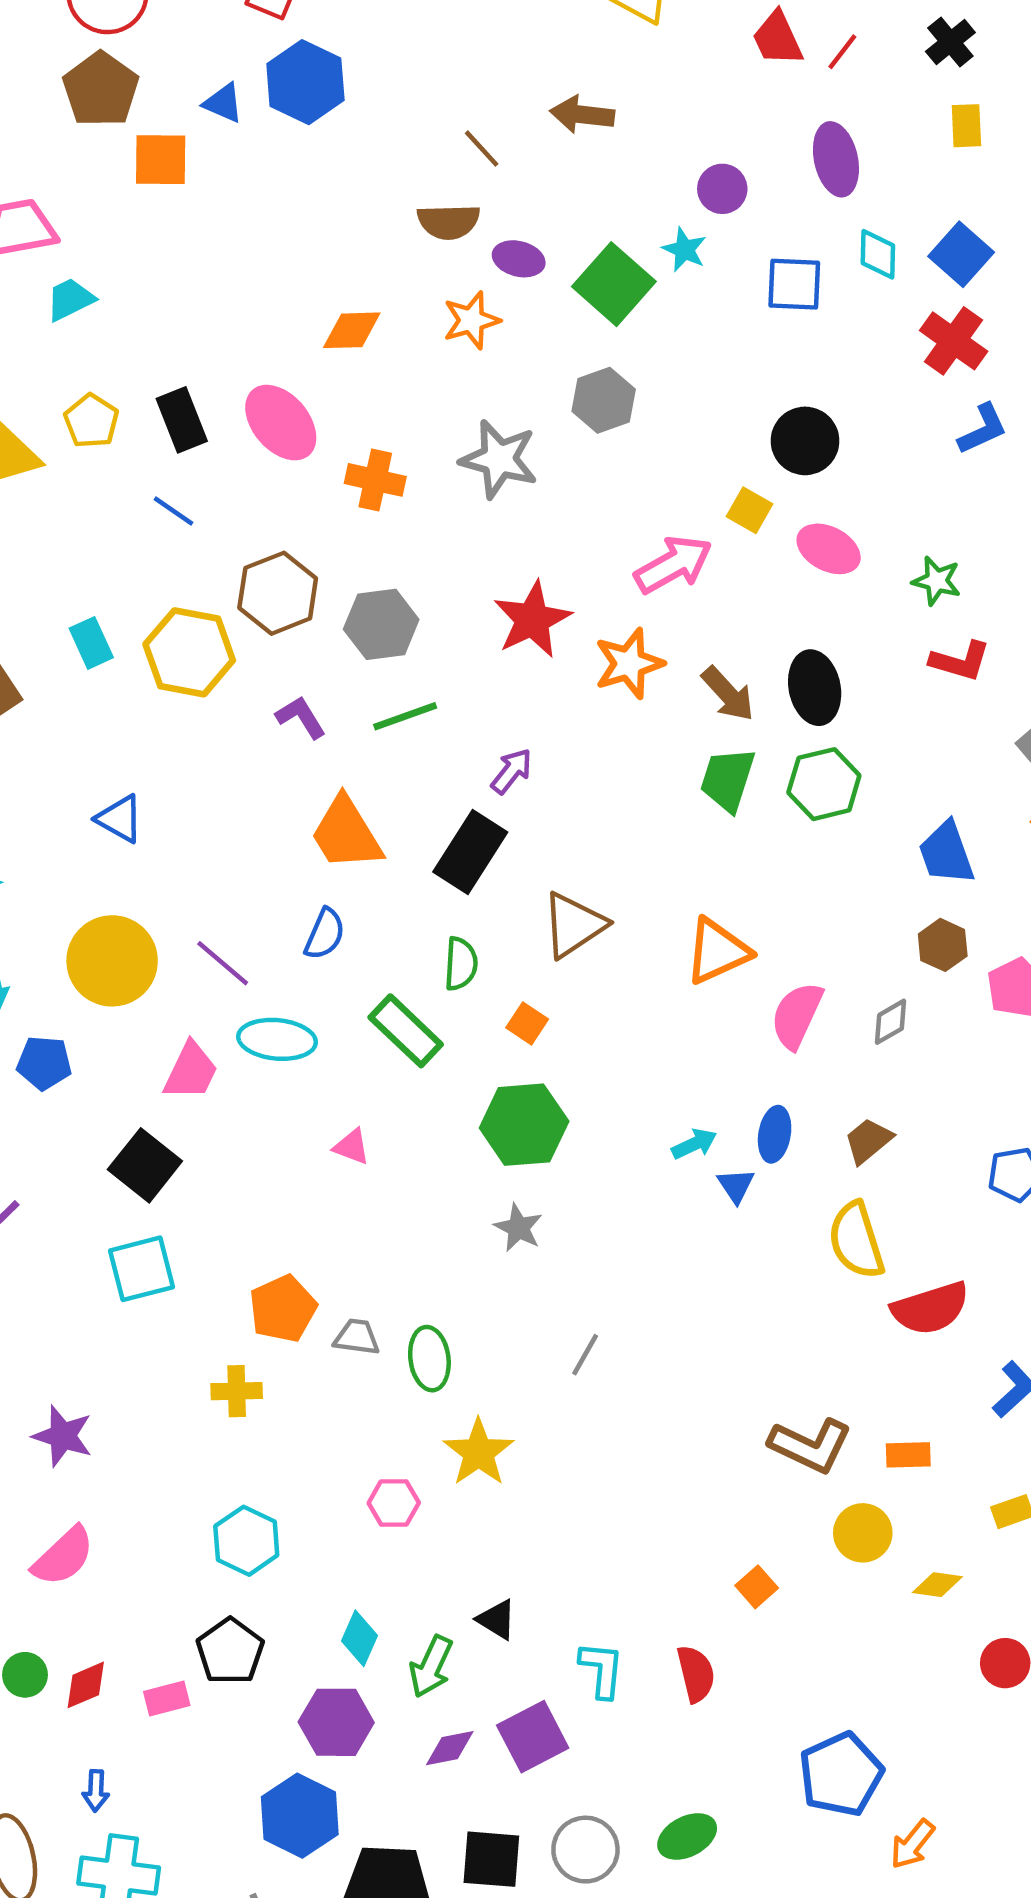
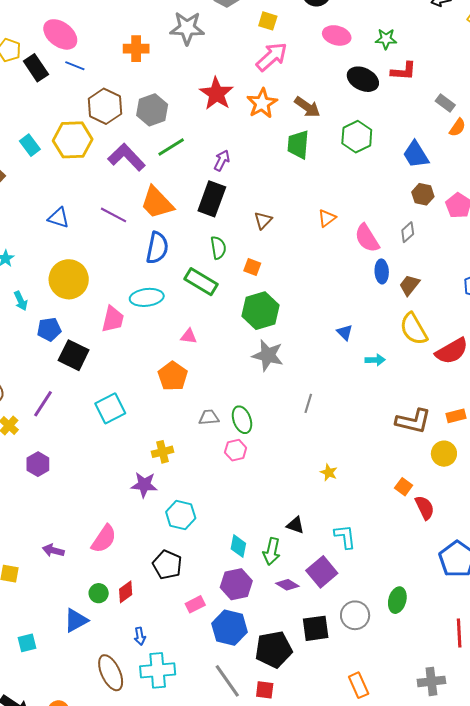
black rectangle: (182, 420) -> (36, 68), moved
pink ellipse: (281, 423) -> (60, 34), moved
yellow square: (749, 510) -> (268, 21), moved
blue line: (174, 511) -> (75, 66), moved
black ellipse: (815, 688) -> (363, 79), moved, turned -40
purple L-shape: (301, 717) -> (127, 157), size x1.6
green trapezoid: (728, 779) -> (298, 145), moved
brown triangle: (574, 925) -> (263, 220), size x0.6
blue semicircle: (325, 934) -> (157, 248), size x1.4
orange triangle: (717, 951) -> (327, 218), size x0.6
purple line: (223, 963) -> (113, 215), moved
pink semicircle: (797, 1015) -> (367, 238), turned -44
blue ellipse: (775, 1134) -> (382, 271), moved
cyan arrow: (694, 1144) -> (375, 360), moved, turned 36
black square: (145, 1165) -> (74, 355), moved
blue triangle: (736, 1186) -> (345, 332), moved
gray star: (518, 1228) -> (268, 355), size x1.5
orange pentagon: (283, 1309) -> (173, 376), moved
purple star: (63, 1436) -> (144, 485), moved
yellow star: (478, 1452) -> (329, 472), moved, size x0.6
pink hexagon: (394, 1503) -> (236, 450), moved
black pentagon: (230, 1651) -> (167, 565), moved
red semicircle: (696, 1674) -> (425, 508), moved
pink rectangle: (167, 1699) -> (195, 604), moved
purple diamond: (450, 1748) -> (287, 585), turned 55
green ellipse: (687, 1836) -> (397, 600), turned -35

